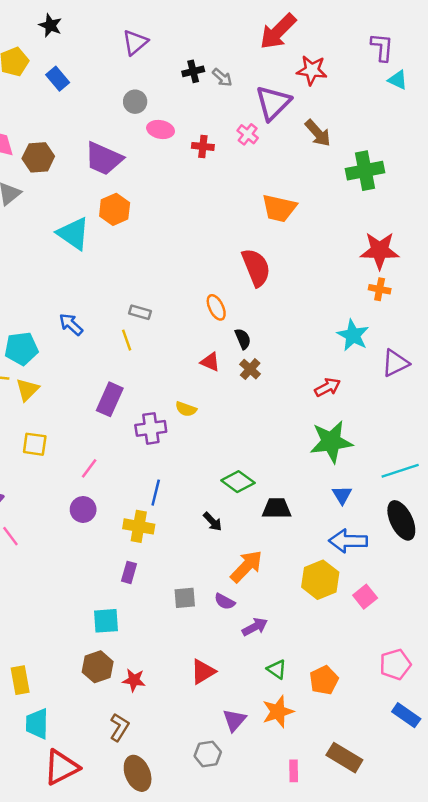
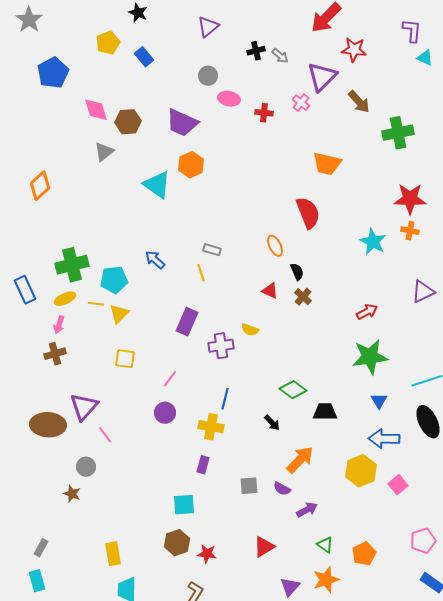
cyan star: (353, 335) -> (373, 242), moved

